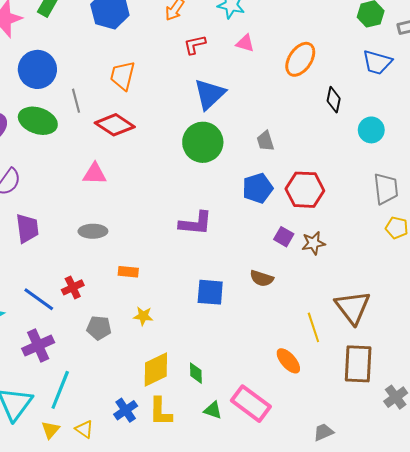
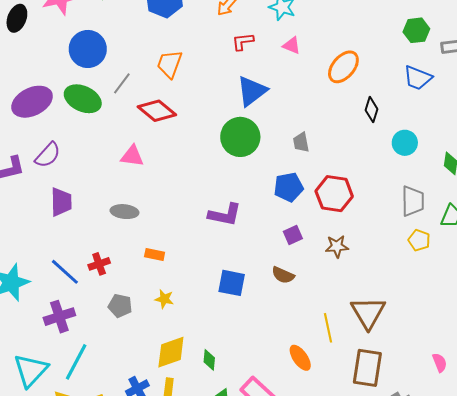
gray line: (76, 101) -> (122, 83), turned 45
purple square: (284, 237) -> (293, 235), moved, turned 30

